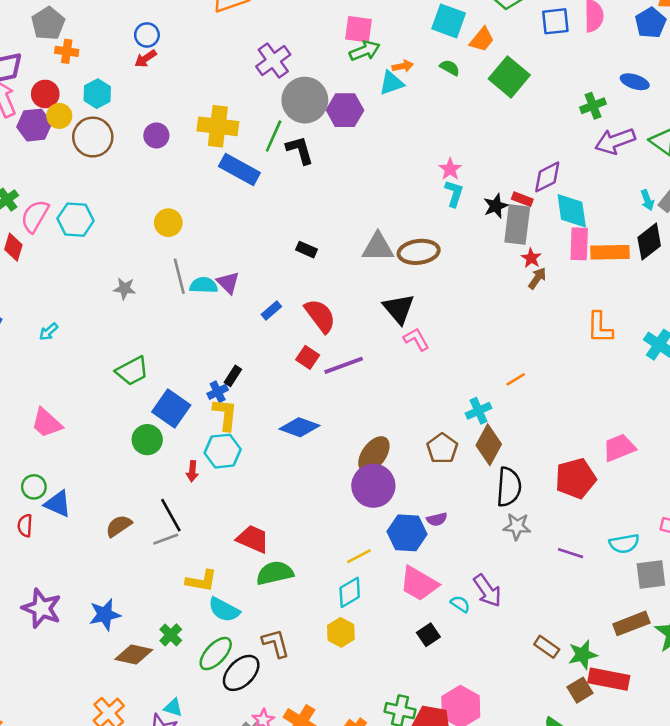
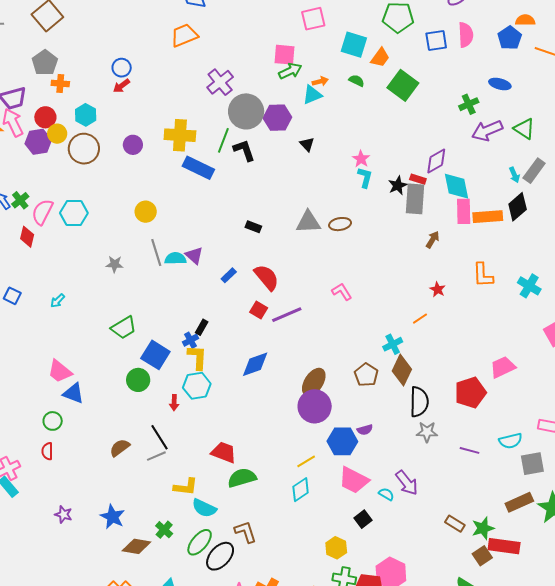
brown ellipse: (419, 252) -> (340, 224), size x0.7
red star: (531, 258) -> (438, 289), moved
black triangle: (399, 309) -> (307, 144), moved, size x0.6
blue diamond: (299, 427) -> (255, 364), turned -36
blue triangle: (58, 504) -> (73, 393), moved
purple star: (42, 608) -> (63, 514), size x0.6
blue star: (105, 615) -> (112, 517), turned -30
yellow hexagon: (341, 632) -> (336, 548), moved

